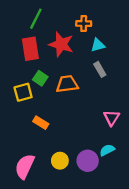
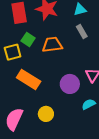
orange rectangle: (41, 123) -> (29, 80), size x1.6
purple circle: (88, 161) -> (70, 84), moved

